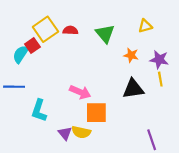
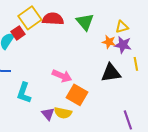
yellow triangle: (145, 26) -> (122, 27), moved
red semicircle: (70, 30) -> (53, 19), size x1.5
purple star: (159, 60) -> (123, 45), moved
orange square: (96, 113) -> (77, 95), turned 30

